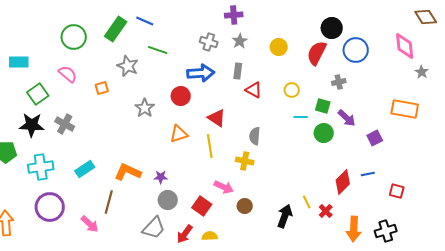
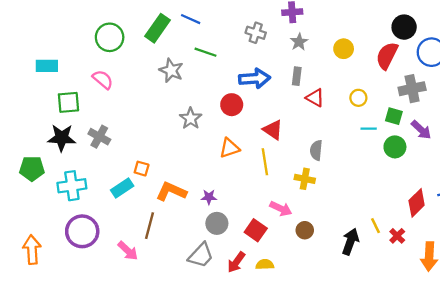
gray cross: (209, 42) -> (256, 33), moved
gray cross: (339, 82) -> (412, 89), size x1.6
orange square: (102, 88) -> (142, 169), moved, turned 32
green square: (38, 94) -> (68, 102), turned 30

